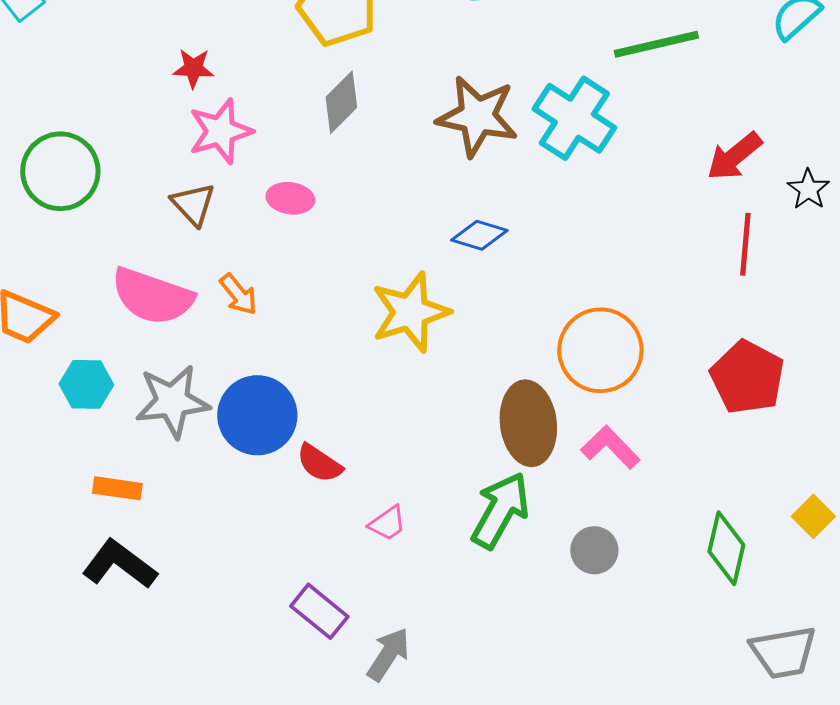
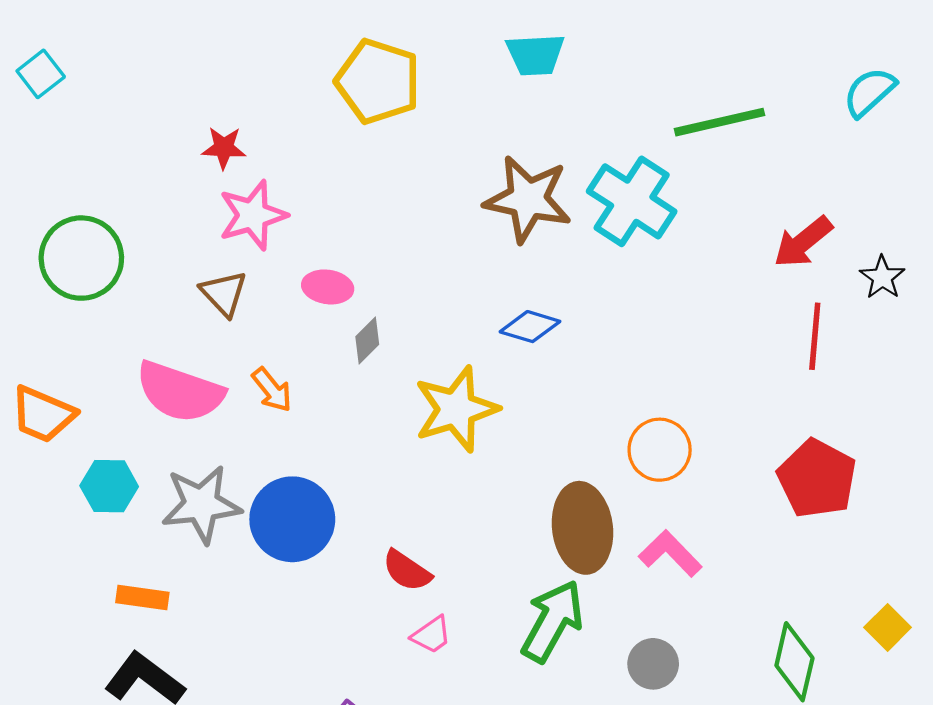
gray diamond: (341, 102) -> (367, 340), moved, size x0.7
orange circle: (600, 350) -> (660, 450), size x0.7
red semicircle: (319, 463) -> (407, 571), moved

